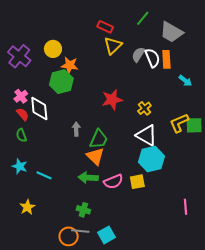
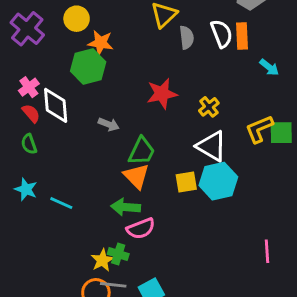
gray semicircle: (138, 54) -> (187, 37), moved, turned 140
gray arrow: (76, 129) -> (109, 124), moved, turned 112
pink semicircle: (113, 182) -> (141, 229), moved
yellow square: (137, 182) -> (186, 182), moved
yellow star: (27, 207) -> (102, 260), moved

